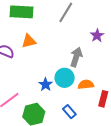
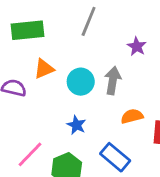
cyan circle: (65, 78) -> (81, 82), moved
blue rectangle: (69, 112) -> (115, 157), size x1.5

